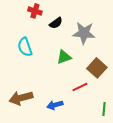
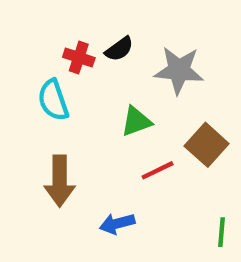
red cross: (35, 11) -> (79, 57), moved
red line: (80, 87) -> (158, 170), moved
brown arrow: (21, 98) -> (60, 181), moved, turned -75

